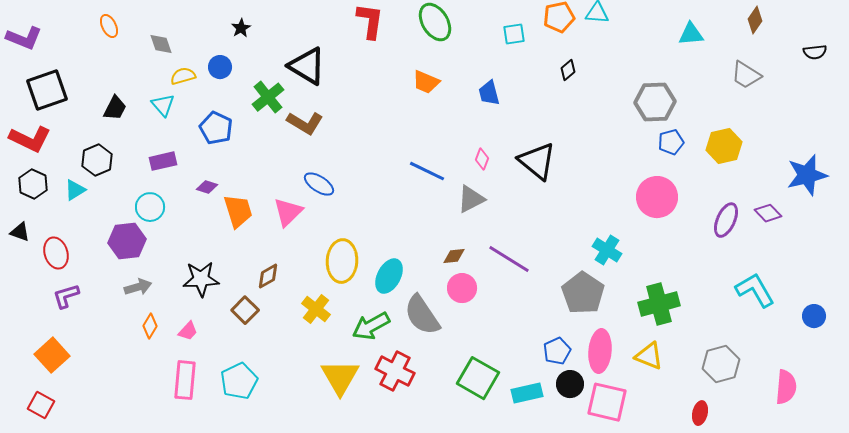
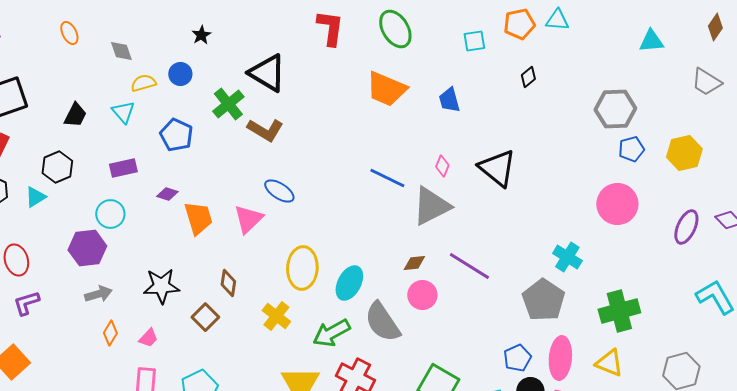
orange trapezoid: (426, 82) -> (386, 89), size x1.5
gray triangle: (471, 199) -> (431, 206), size x1.4
brown diamond: (268, 276) -> (228, 283), turned -52

